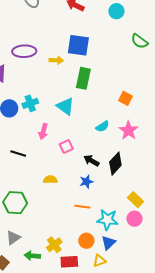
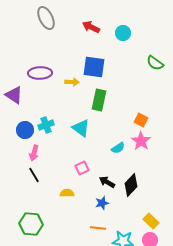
cyan circle: (116, 11) -> (123, 33), moved
pink star: (128, 130) -> (141, 141), moved
pink arrow: (43, 131) -> (34, 153), moved
black line: (18, 154) -> (34, 175), turned 42
yellow semicircle: (50, 180) -> (67, 193), moved

